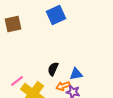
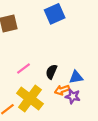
pink line: (17, 81) -> (24, 69), moved

